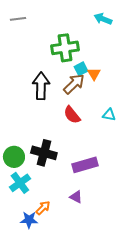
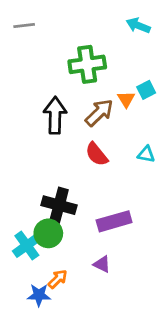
cyan square: (81, 69) -> (146, 90), moved
green circle: (14, 157) -> (48, 233), moved

